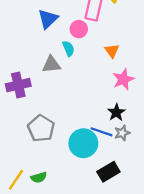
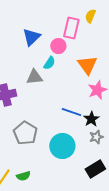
cyan semicircle: (68, 48) -> (49, 63), turned 56
orange triangle: (112, 51) -> (87, 65), size x1.5
blue line: (102, 132) -> (71, 112), moved
black rectangle: (108, 172) -> (95, 169), moved

